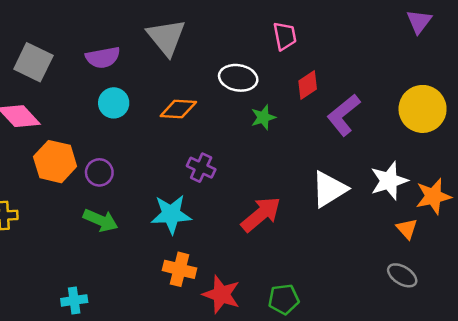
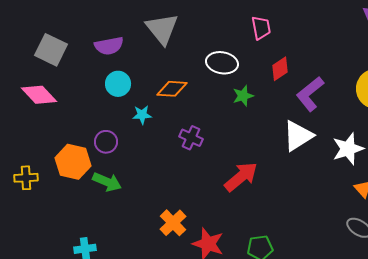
orange hexagon: (55, 162) -> (73, 162), moved
white triangle: (329, 189) -> (298, 136), moved
cyan star: (171, 214) -> (142, 115), moved, size x0.6
orange cross: (180, 269) -> (173, 223), turned 32

